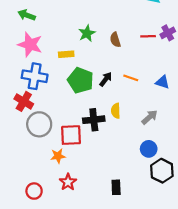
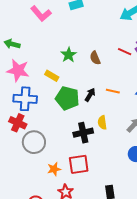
red line: (148, 36) -> (125, 52), turned 32
yellow rectangle: (66, 54) -> (52, 76), turned 40
red square: (71, 135) -> (79, 164), moved

